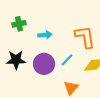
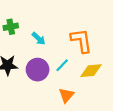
cyan arrow: (45, 35) -> (39, 39), turned 48

